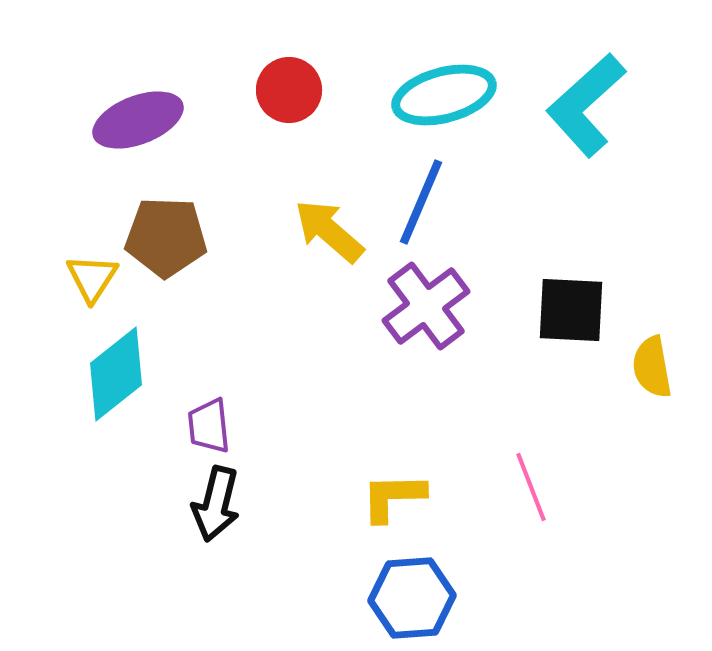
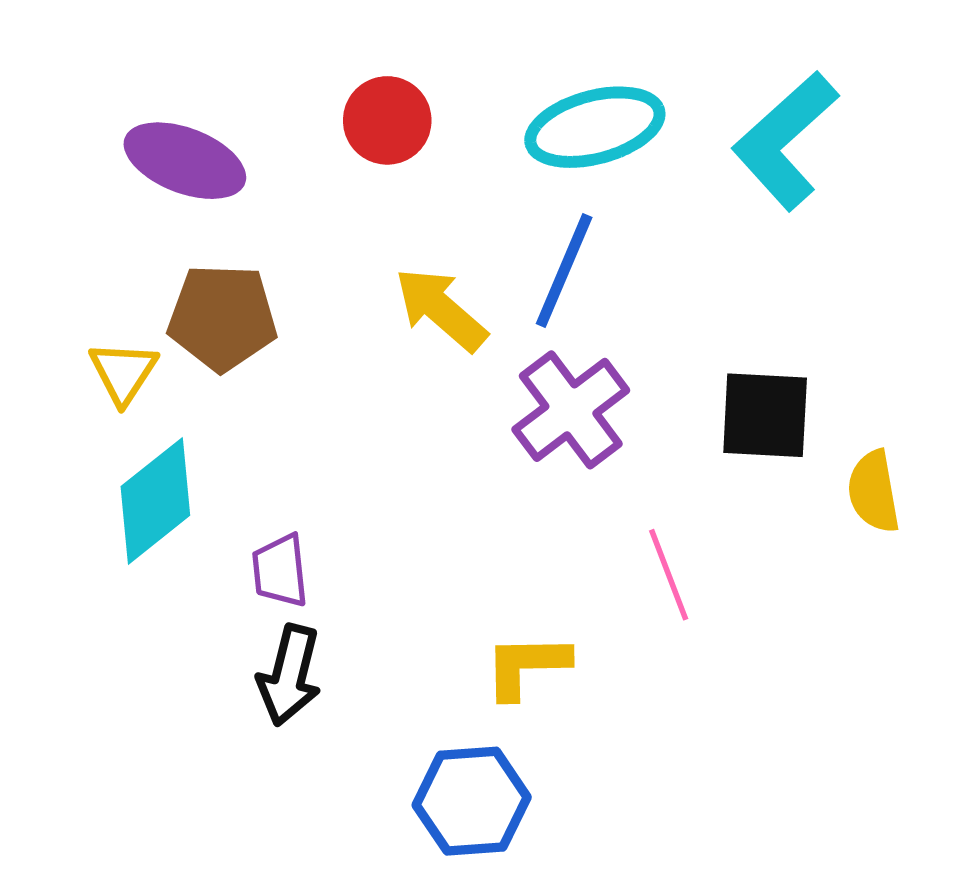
purple ellipse: (138, 120) -> (185, 161), turned 42
pink line: (531, 487) -> (669, 575), moved
blue hexagon: (412, 598) -> (472, 801), moved

